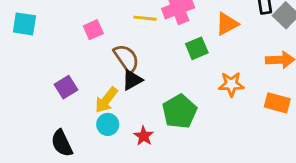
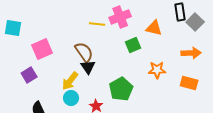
orange triangle: (227, 24) -> (154, 28), turned 42
pink square: (93, 30) -> (42, 49), moved, size x1.5
black triangle: (132, 80) -> (88, 67), turned -35
purple square: (66, 87) -> (29, 75), moved

